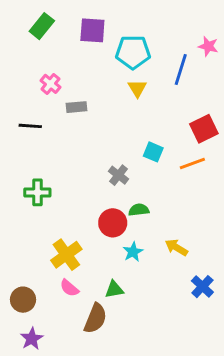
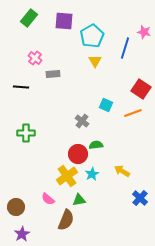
cyan pentagon: (133, 52) -> (92, 36), turned -30
red square: (204, 129) -> (141, 89), turned -30
yellow cross: (66, 255) -> (67, 176), moved

